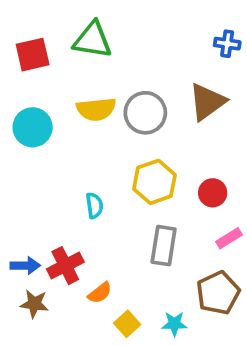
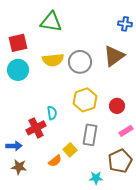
red square: (33, 55) -> (18, 43), moved
red cross: (65, 266) -> (36, 128), moved
yellow square: (127, 324) -> (70, 150), moved

